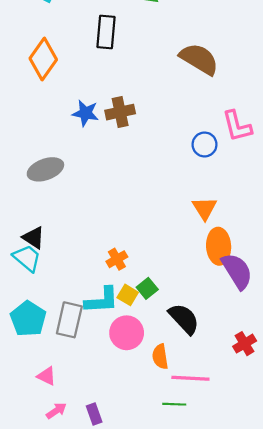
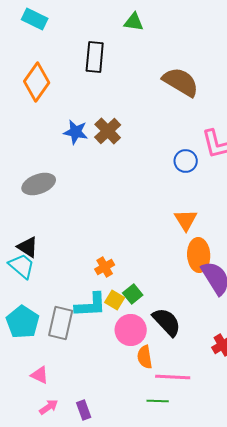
brown cross: (120, 112) -> (108, 131), turned -32
pink circle: (127, 333) -> (131, 330), moved

